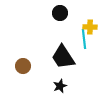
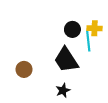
black circle: (60, 13) -> (72, 29), moved

